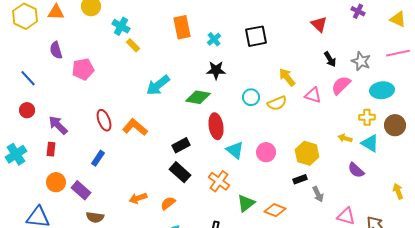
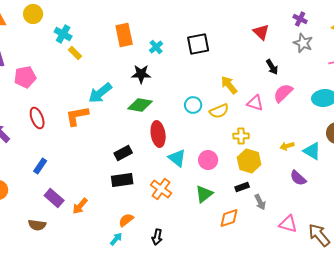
gray star: (361, 61) -> (303, 43), moved
black star: (216, 70) -> (141, 74), moved
yellow cross: (367, 117) -> (241, 136), moved
red ellipse: (104, 120) -> (37, 118), moved
orange L-shape: (135, 127) -> (77, 116), moved, turned -50
yellow arrow: (345, 138) -> (287, 146), turned -32
black rectangle: (180, 172) -> (122, 180), turned -50
purple rectangle: (81, 190) -> (54, 198), moved
orange arrow: (138, 198) -> (80, 206), turned -30
orange semicircle: (168, 203) -> (126, 220), moved
green triangle: (246, 203) -> (204, 194), moved
orange diamond: (275, 210) -> (229, 218), moved, turned -40

